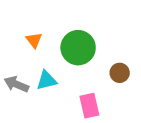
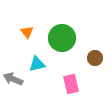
gray arrow: (16, 84) -> (13, 79), moved

